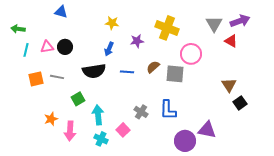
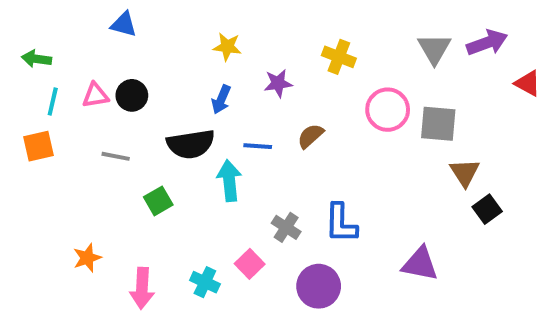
yellow cross: (167, 28) -> (339, 57), size x0.7
red triangle: (231, 41) -> (528, 83), moved
gray square: (175, 74) -> (438, 124), moved
orange square: (36, 79) -> (38, 146), moved
cyan arrow: (98, 115) -> (229, 181), moved
orange star: (51, 119) -> (87, 258), moved
pink arrow: (70, 131) -> (142, 288), moved
purple circle: (185, 141) -> (319, 286), moved

